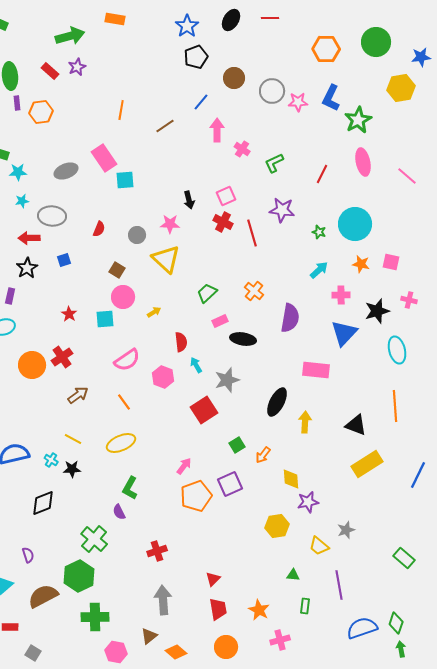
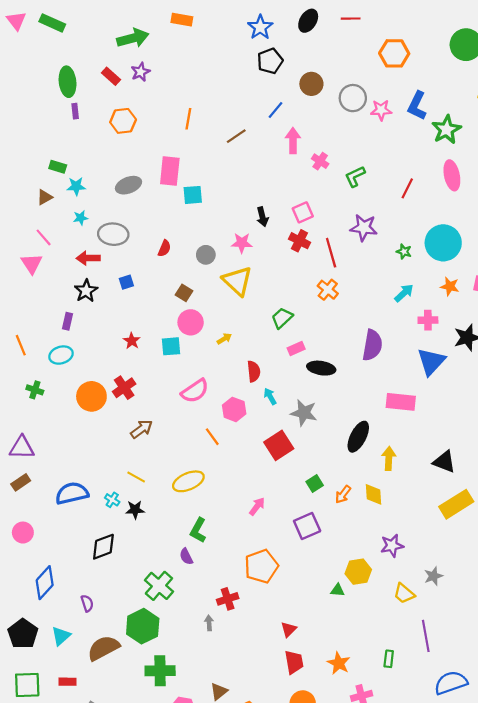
orange hexagon: (326, 49) -> (394, 53), moved
orange hexagon: (41, 112) -> (123, 121), moved
pink rectangle: (104, 158) -> (170, 171), turned 40
orange cross: (254, 291) -> (328, 290), moved
gray star: (227, 380) -> (304, 413), turned 30
orange line: (124, 402) -> (212, 437), moved
yellow diamond: (291, 479) -> (373, 494), moved
orange pentagon: (196, 496) -> (261, 566), moved
green triangle: (293, 575) -> (338, 590), moved
gray arrow: (163, 600) -> (209, 623), moved, size x0.5

